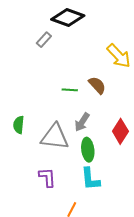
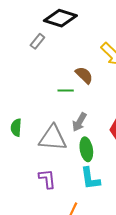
brown semicircle: (97, 85) -> (84, 75), moved

